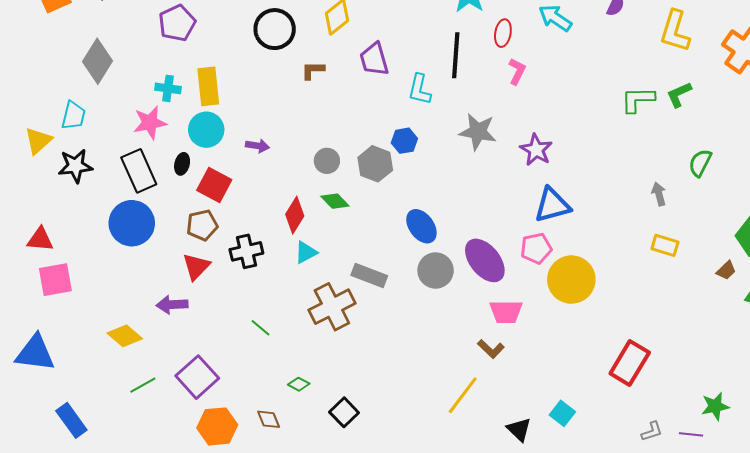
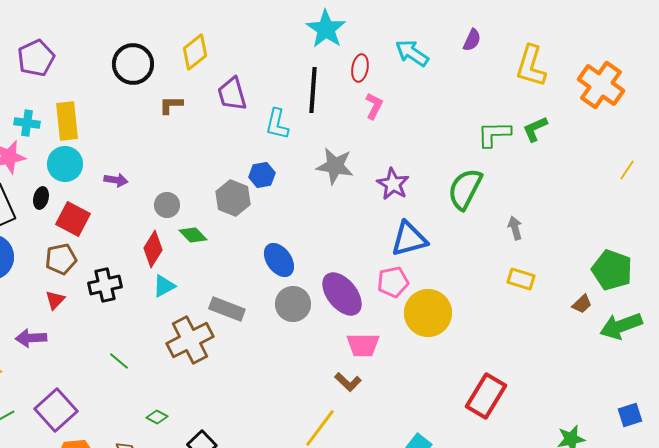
gray circle: (327, 161) -> (167, 205), moved
green semicircle: (700, 163) -> (465, 189), moved, size x1.5
red triangle: (196, 266) -> (55, 300), size x0.7

